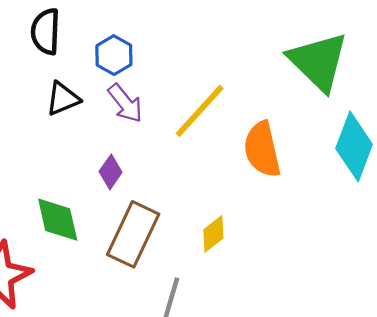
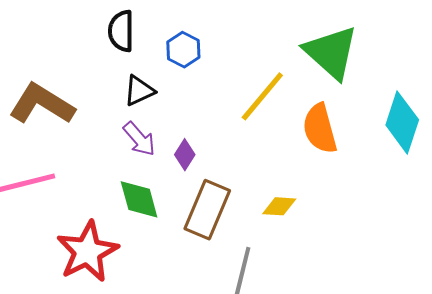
green triangle: (318, 61) -> (331, 52), moved
purple arrow: (125, 103) -> (139, 139), moved
yellow diamond: (213, 234) -> (279, 206), turned 44

